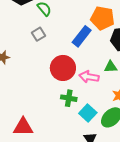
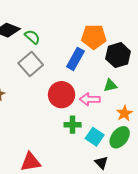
gray square: (39, 34) -> (31, 64), size x1.6

